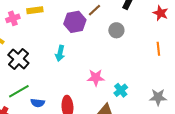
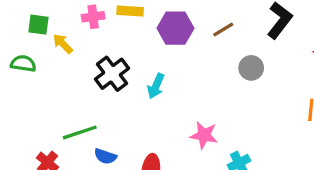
purple hexagon: (75, 22) -> (175, 28), moved
black cross: (18, 59) -> (112, 74), moved

